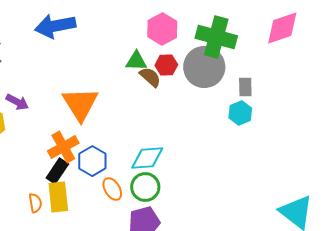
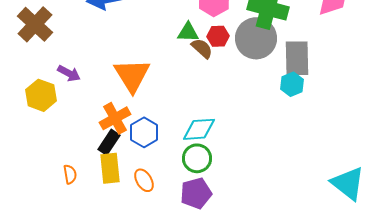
gray rectangle: (245, 87) -> (297, 58), size x1.8
orange ellipse: (112, 189) -> (144, 180), moved
orange semicircle: (35, 203) -> (70, 174), moved

